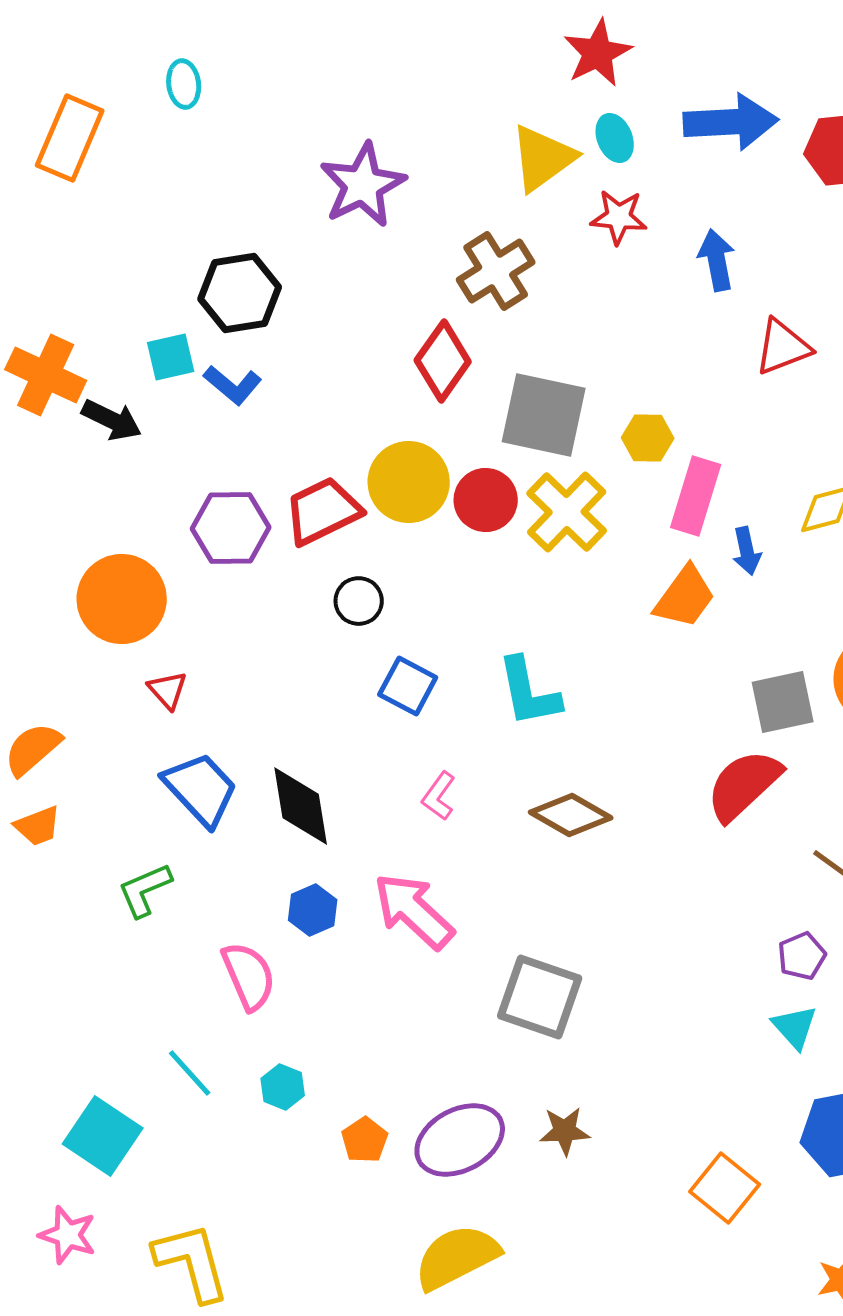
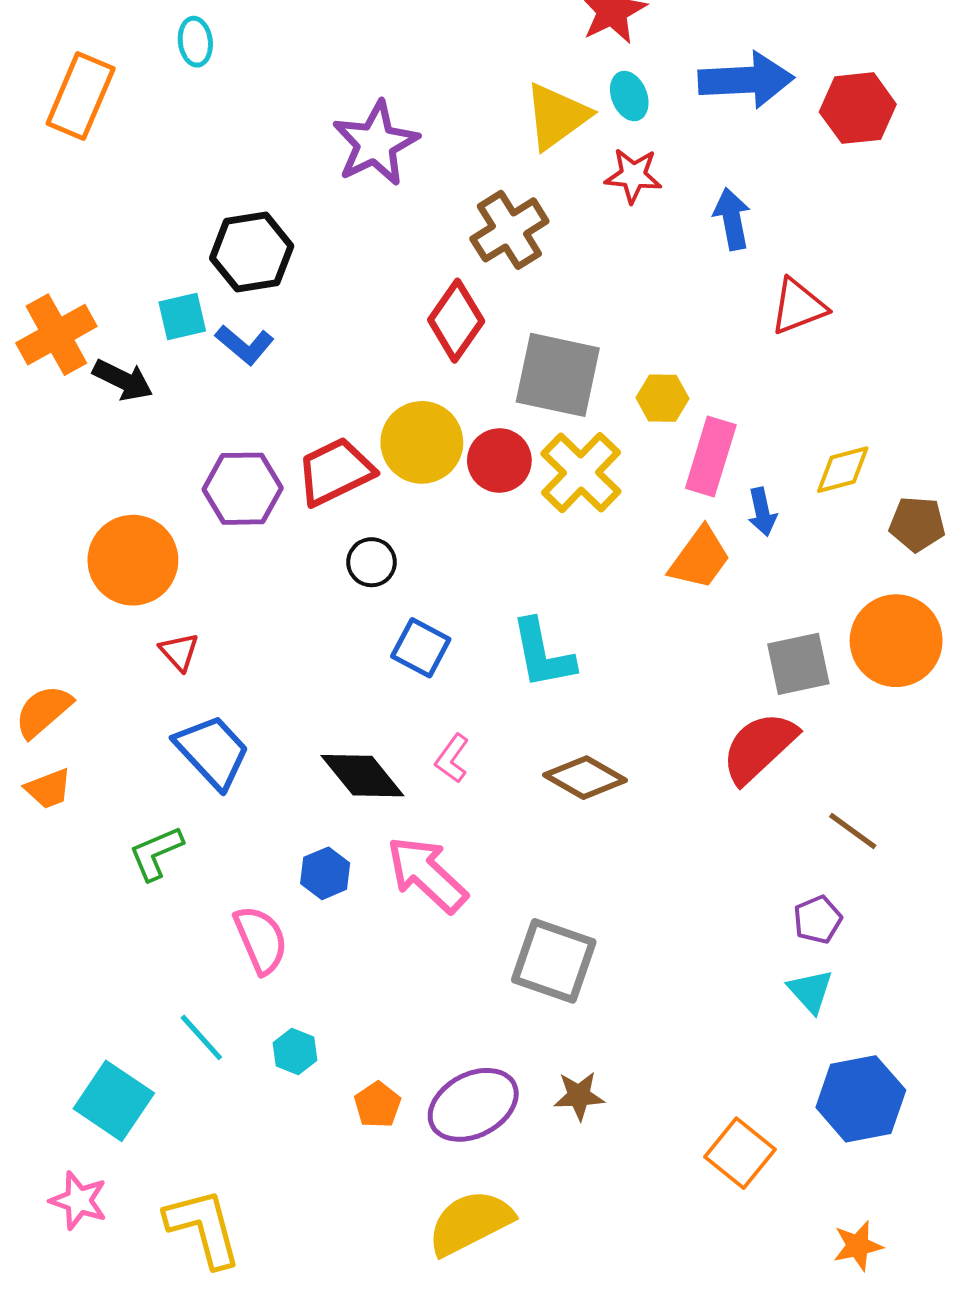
orange cross: (46, 375) -> (56, 335), turned 36
black diamond: (301, 806) -> (362, 776), moved, turned -30

